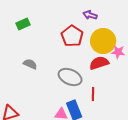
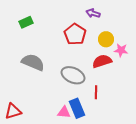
yellow circle: (103, 41) -> (106, 39), size x0.6
gray semicircle: (30, 64) -> (33, 62), size x1.6

